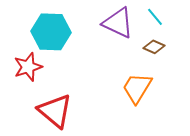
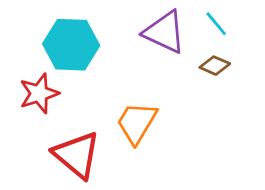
orange trapezoid: (137, 88) -> (137, 123), moved

